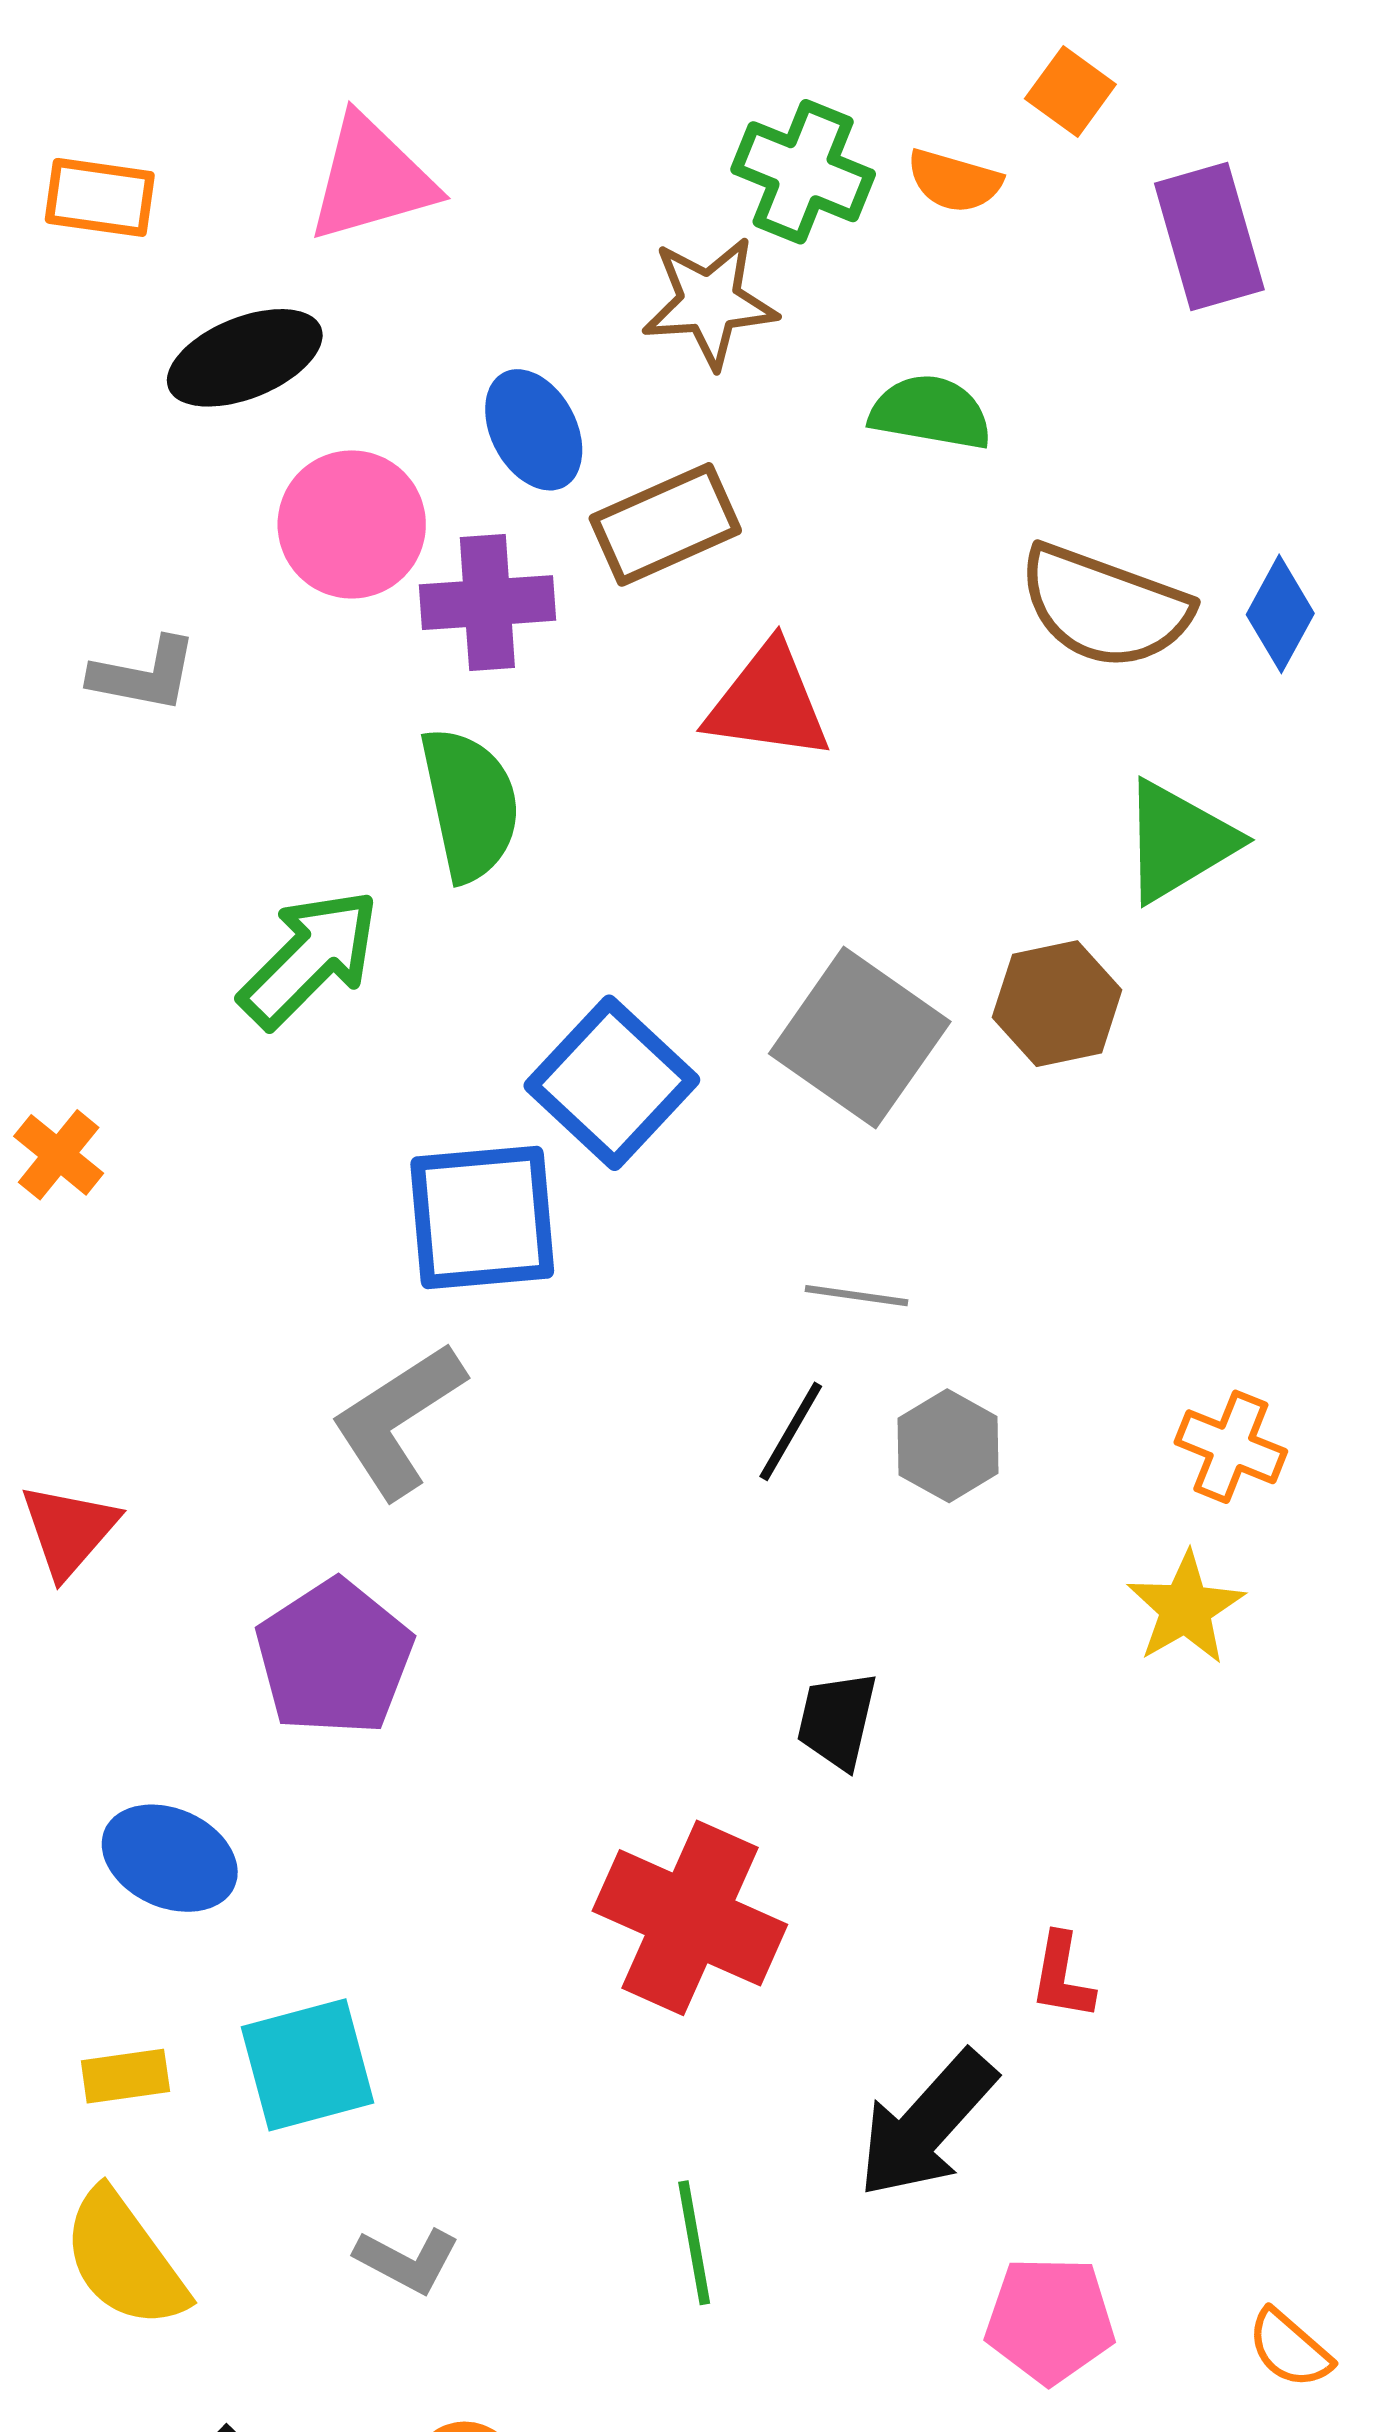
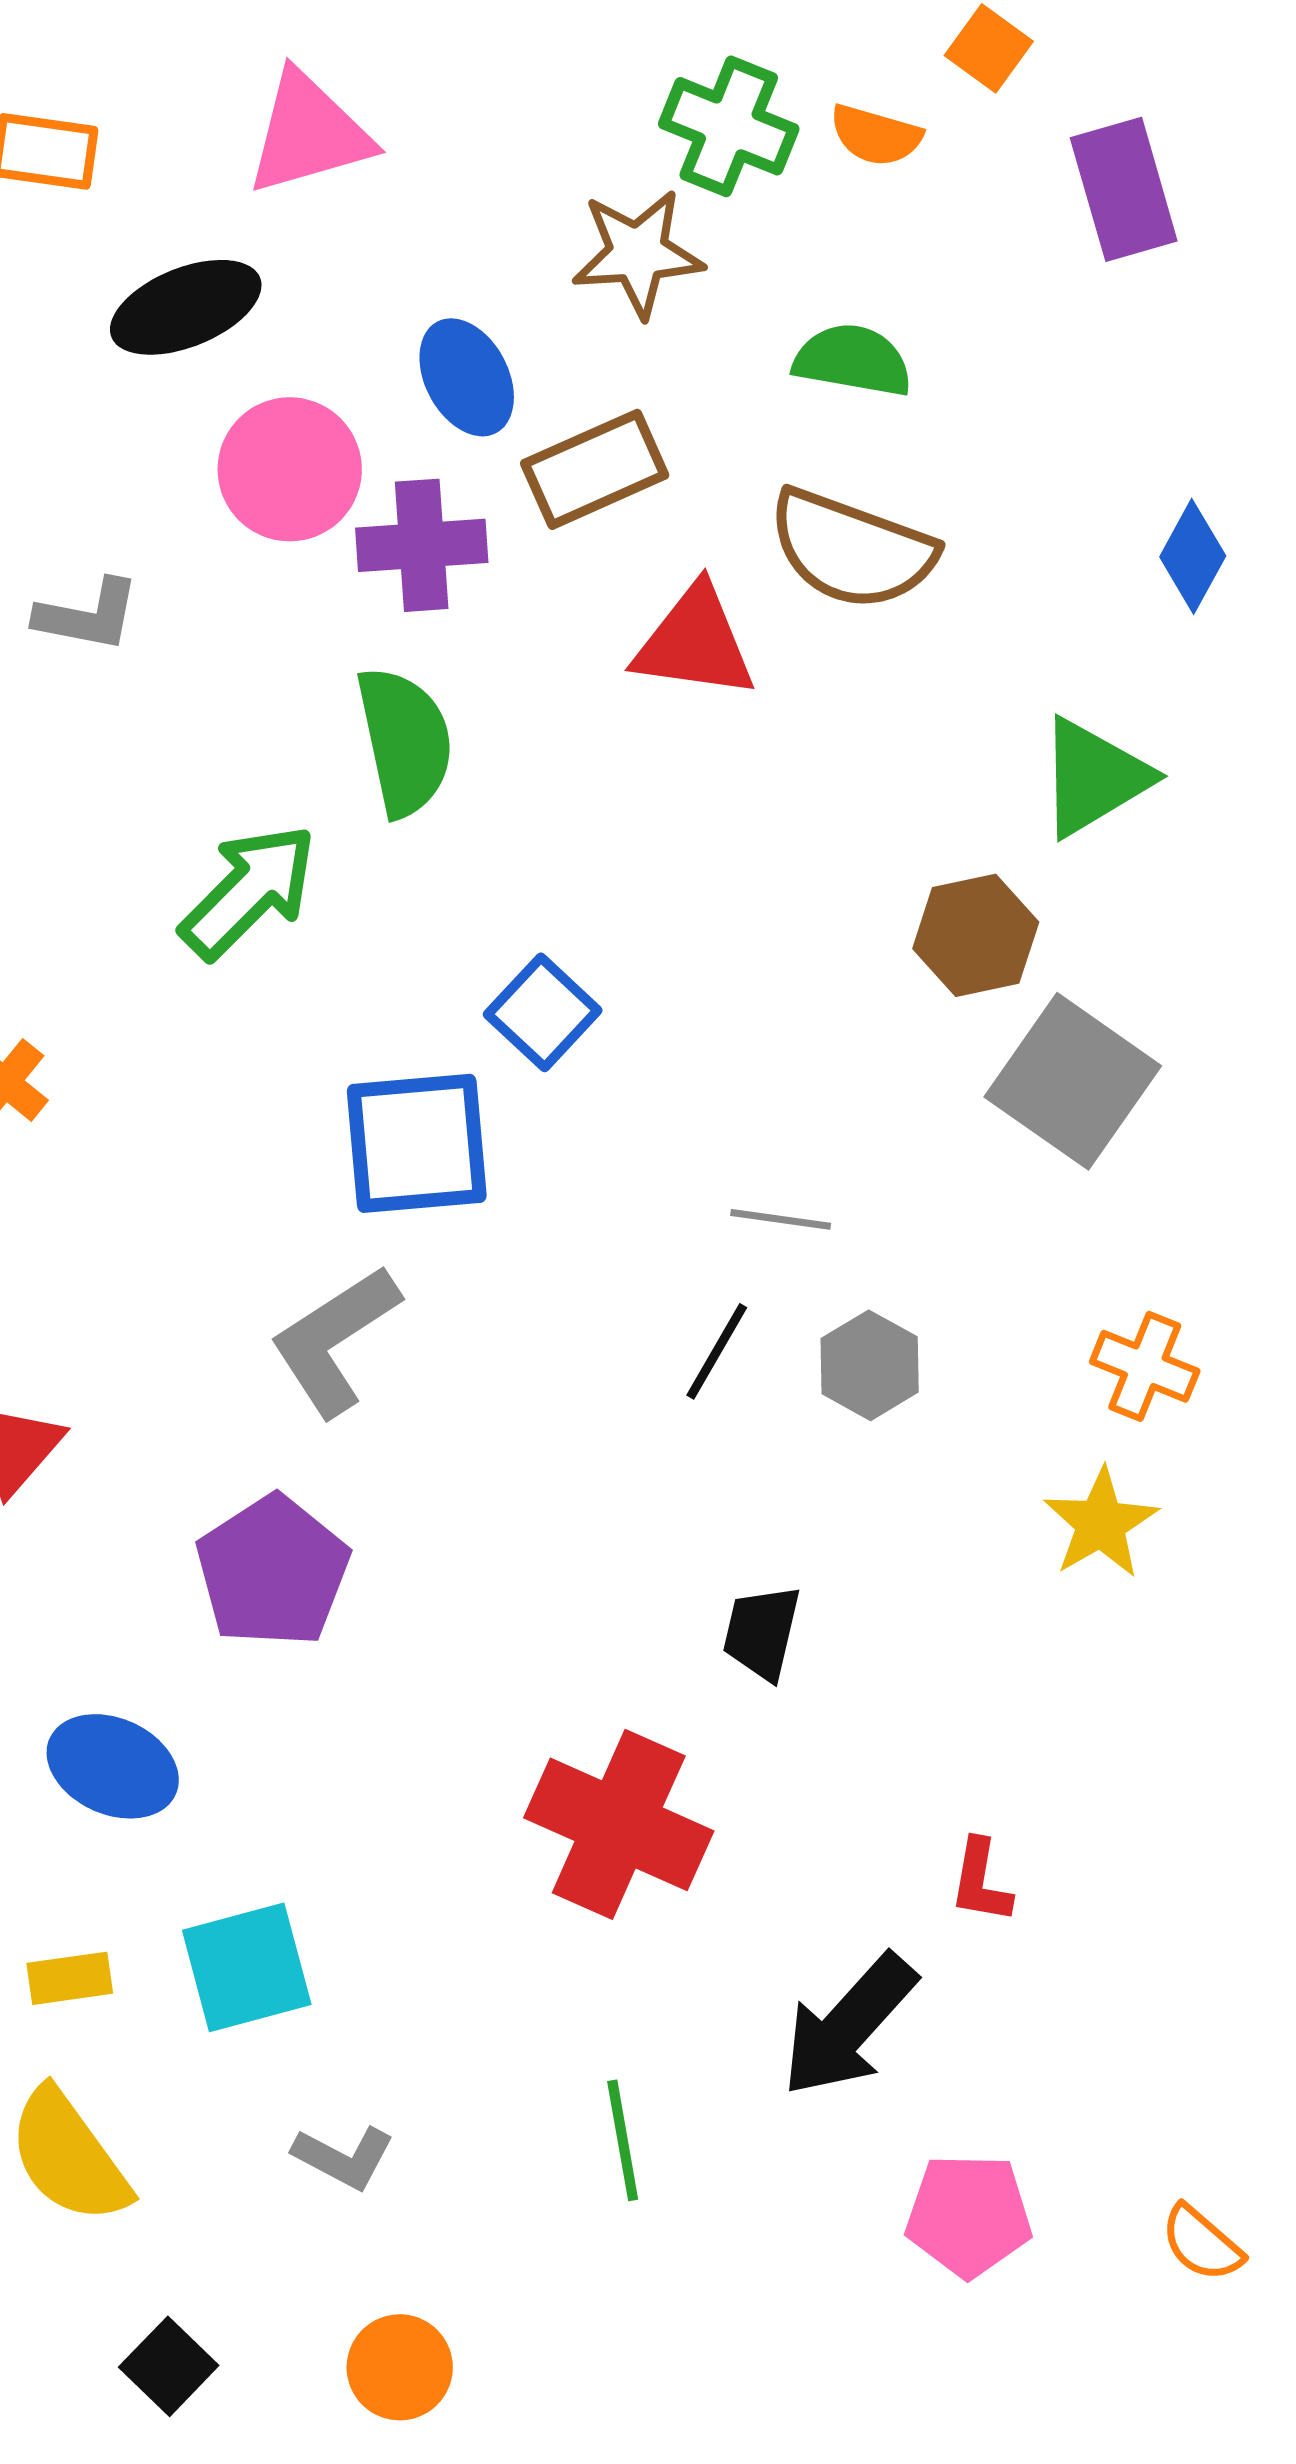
brown semicircle: (1104, 607) -> (852, 549), moved
gray square: (860, 1038) -> (1073, 1081), moved
blue square: (612, 1083) -> (543, 1012), size x0.7

